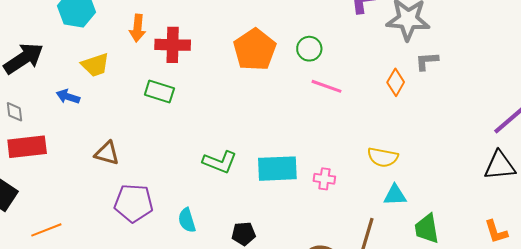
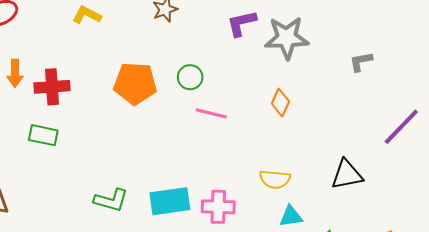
orange pentagon: (255, 50) -> (135, 83), turned -30
gray L-shape: (427, 61) -> (361, 62), moved
black triangle: (500, 166) -> (347, 175), moved
pink cross: (324, 179) -> (218, 207), size x1.5

